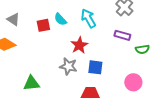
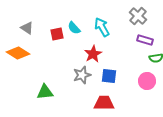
purple rectangle: (122, 35) -> (145, 40), moved
gray star: (68, 66) -> (82, 75), turned -30
pink circle: (133, 82) -> (147, 81), moved

